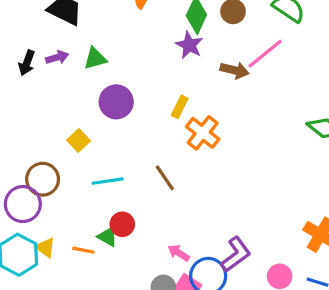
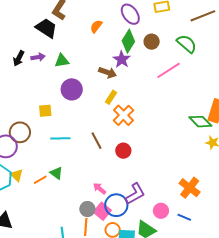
brown arrow: (235, 70) -> (108, 72), moved
yellow square: (79, 141) -> (45, 111), turned 32
red circle: (122, 224) -> (123, 151), moved
orange line: (83, 250) -> (40, 180), turned -48

